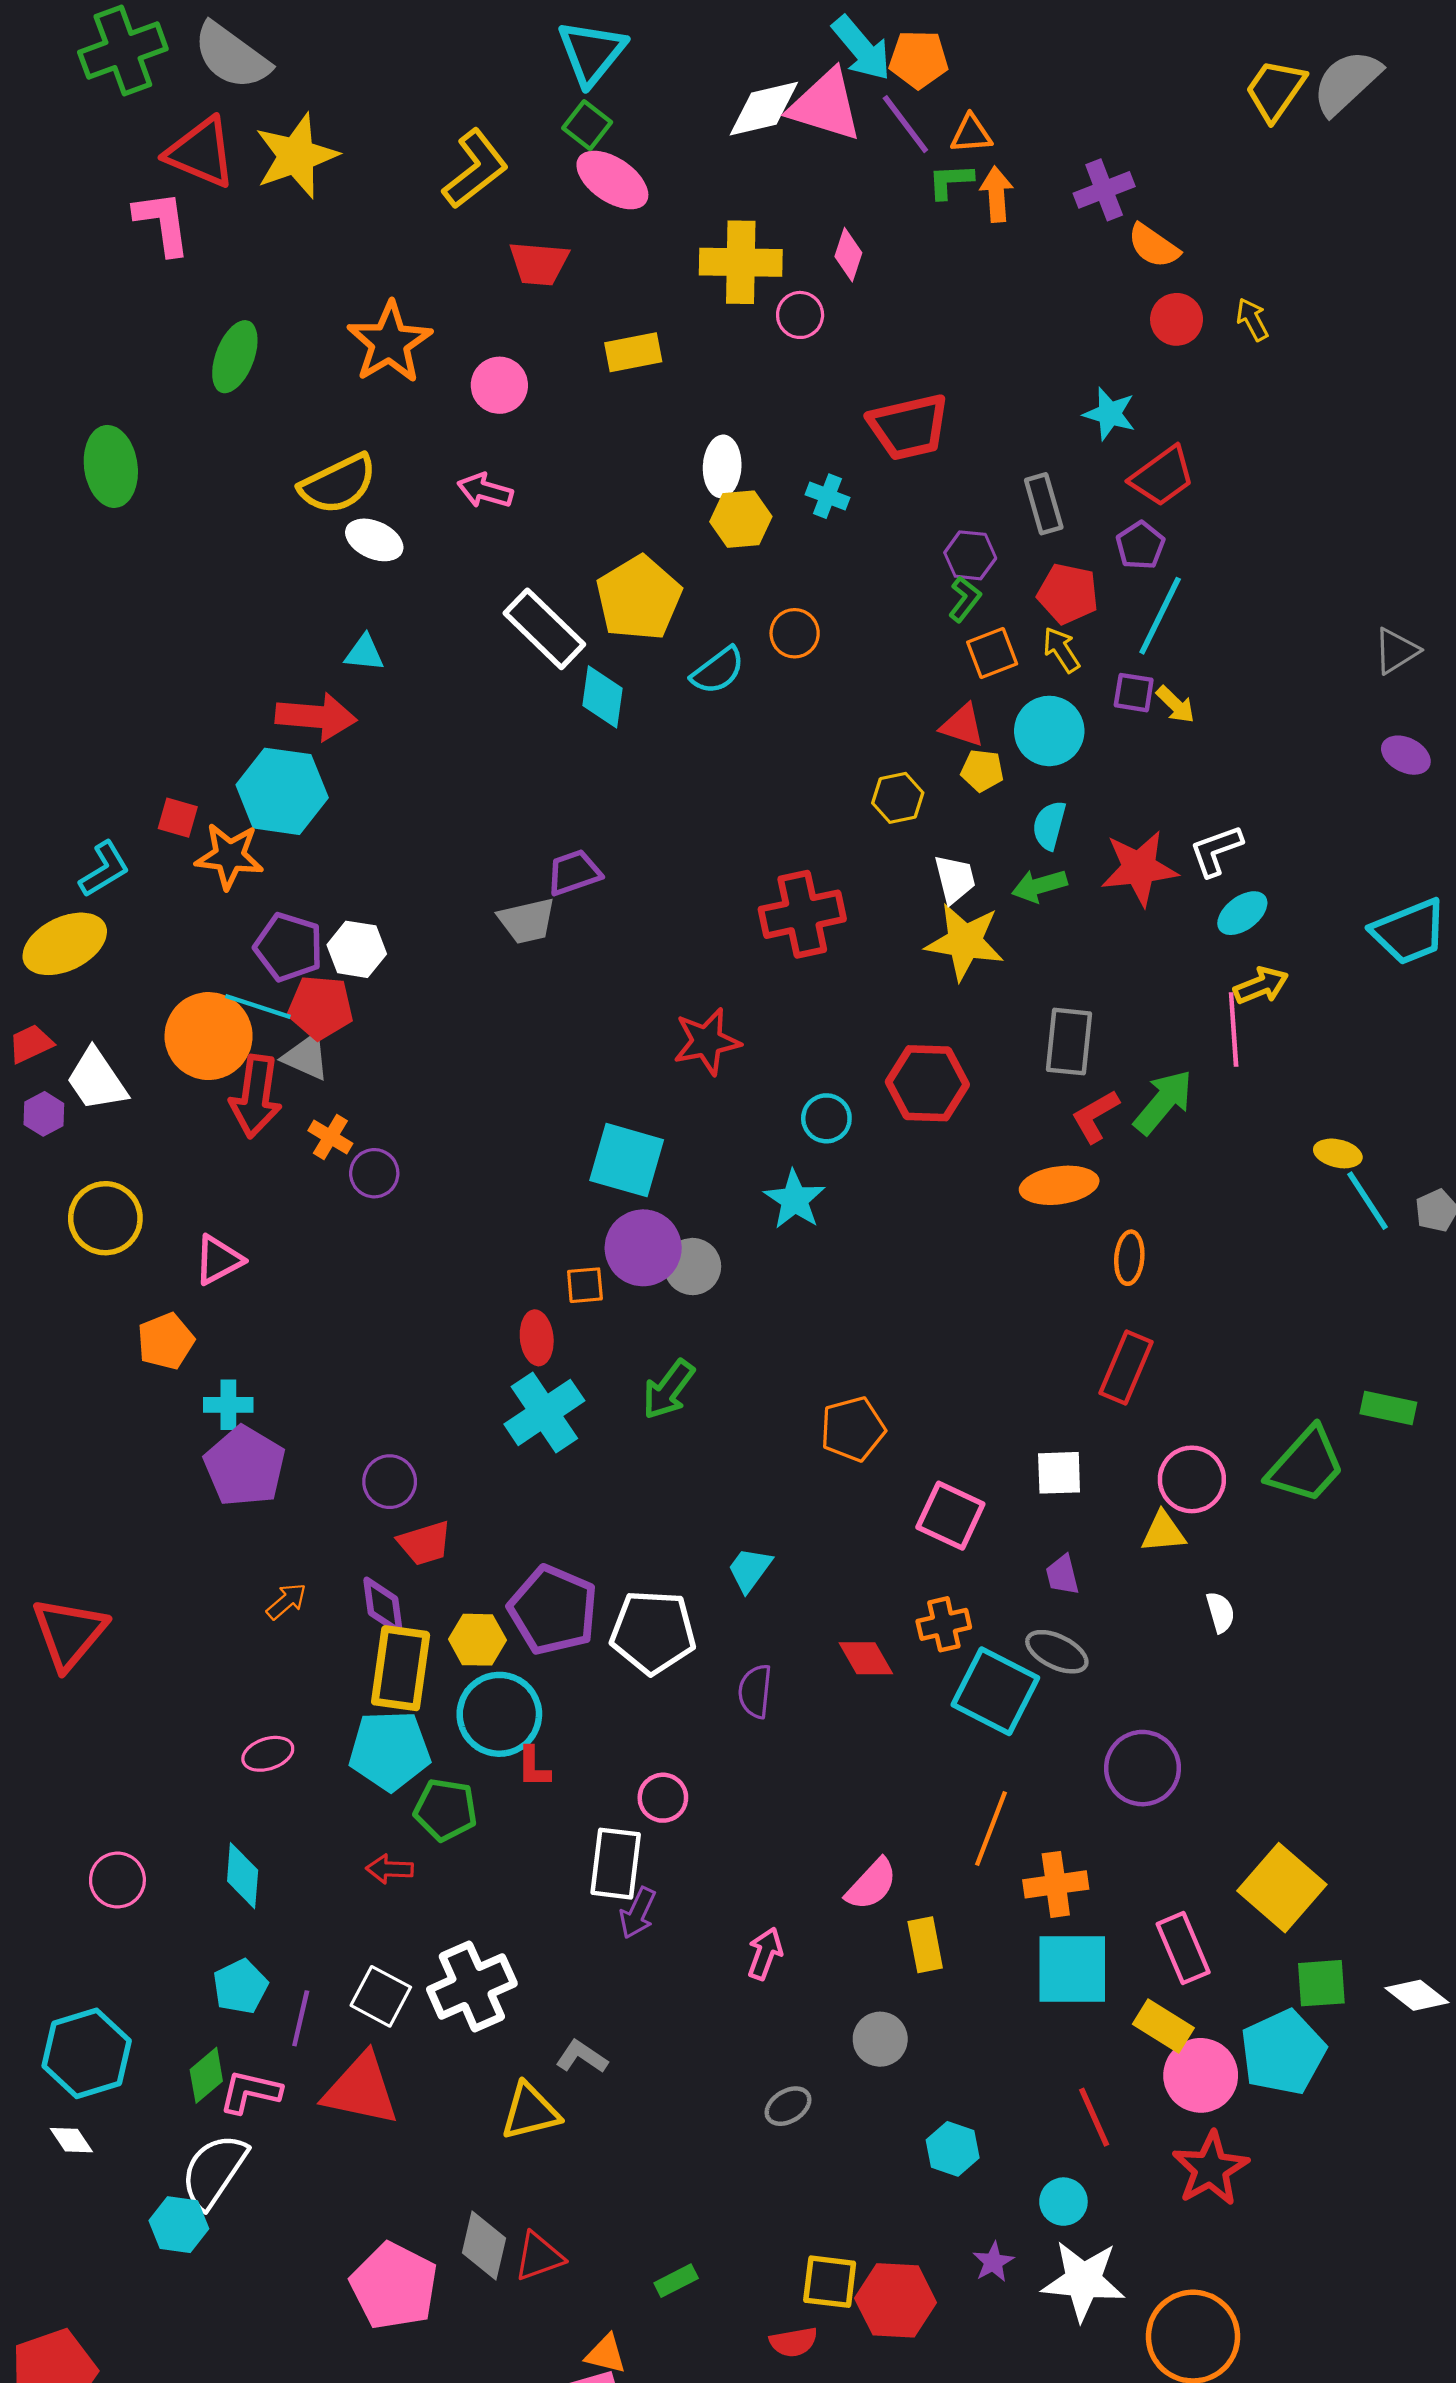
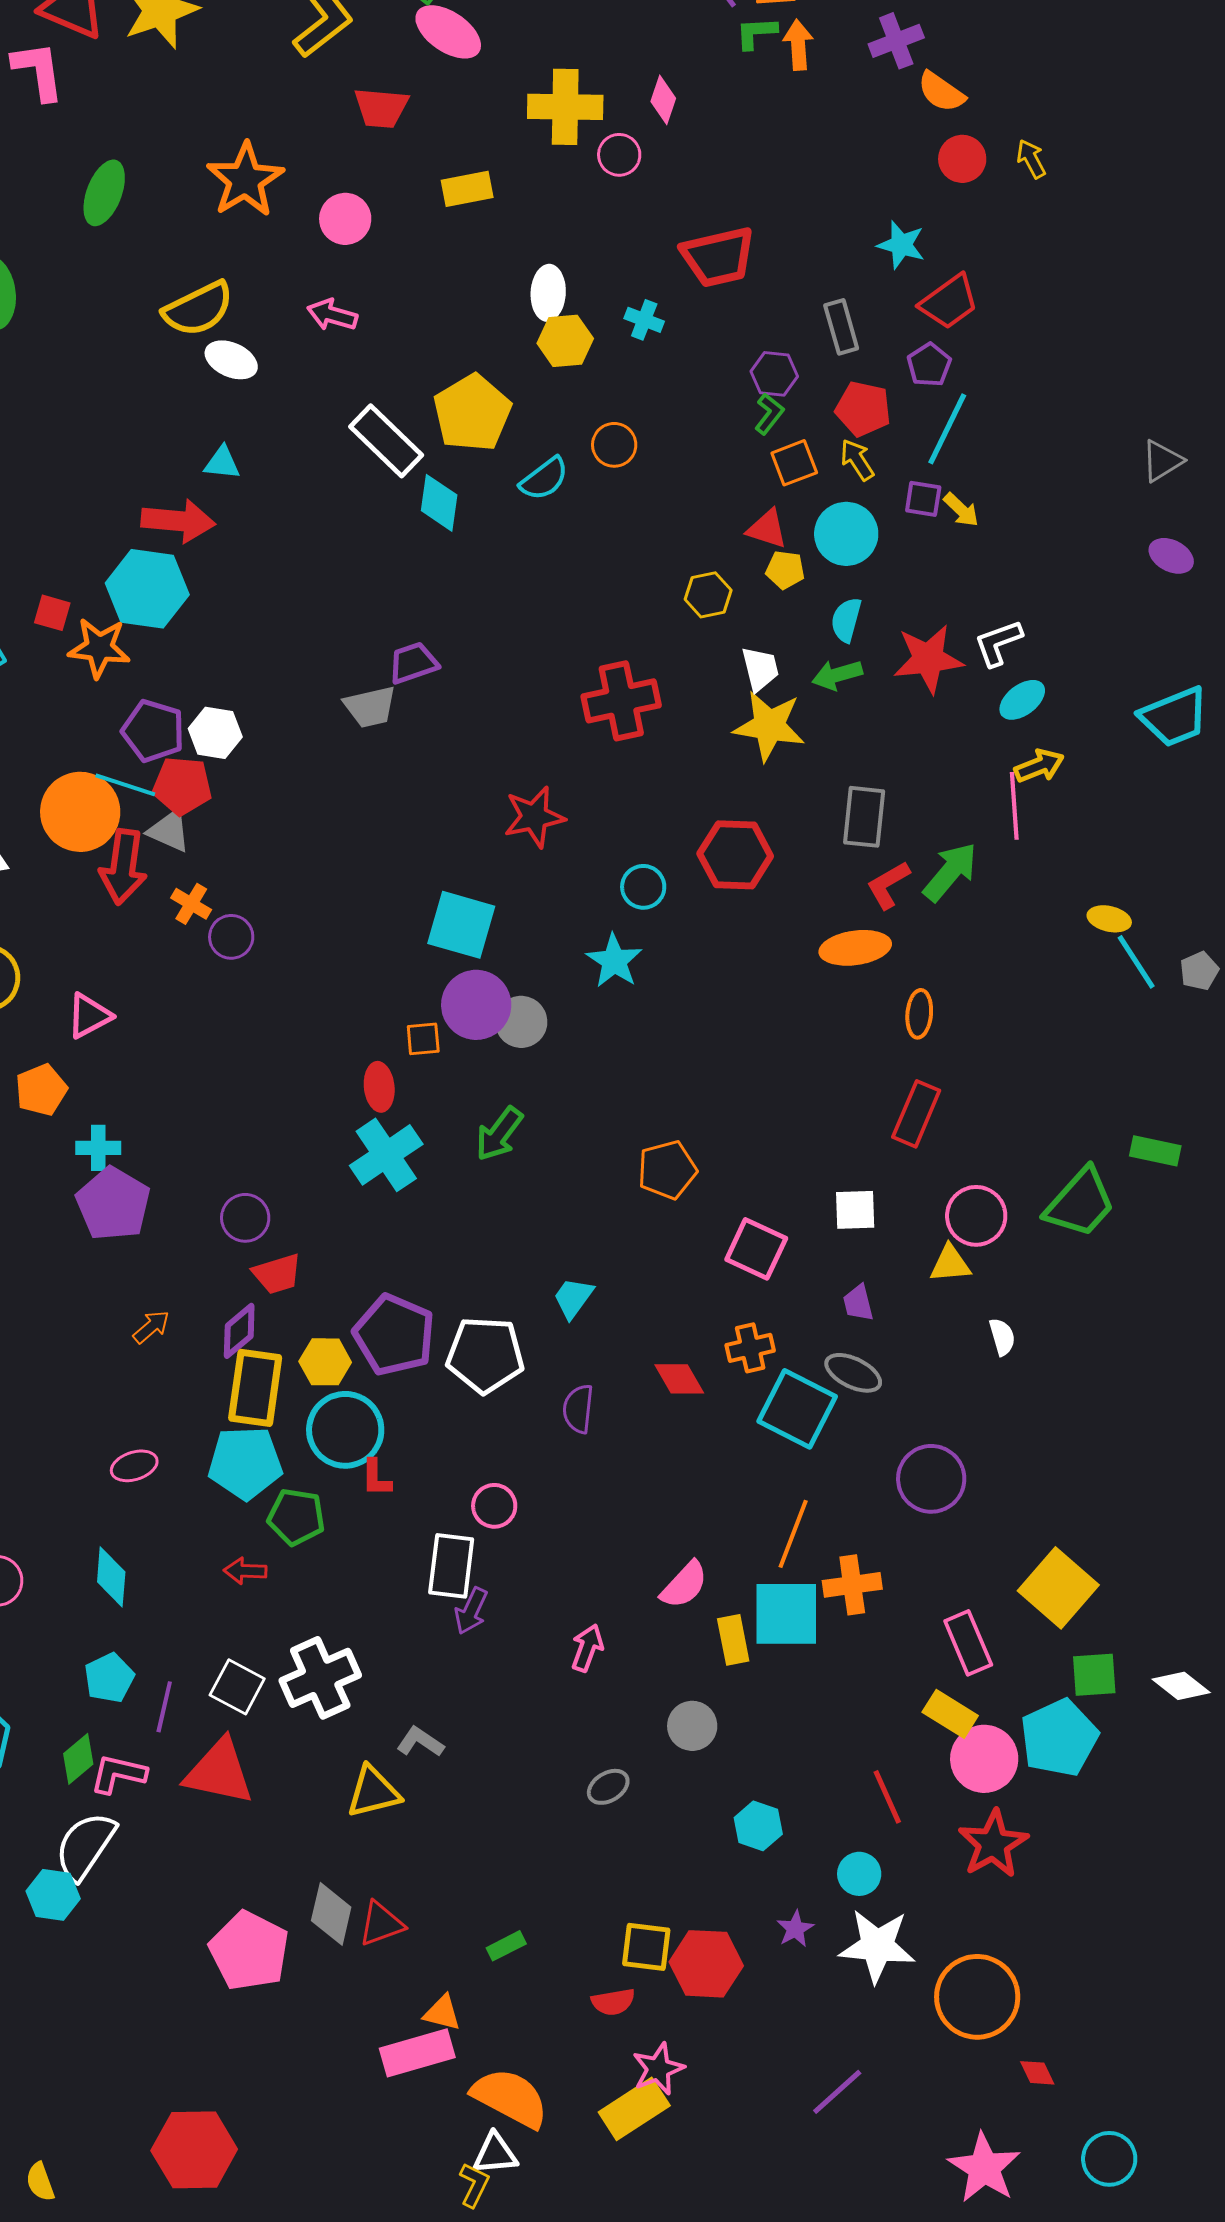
purple diamond: (383, 1606) -> (239, 1331), turned 58
cyan square: (1072, 1969) -> (786, 1614), moved

